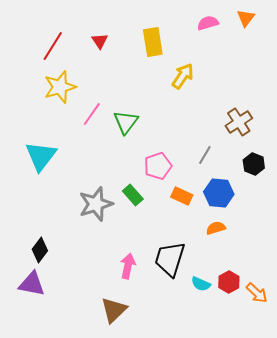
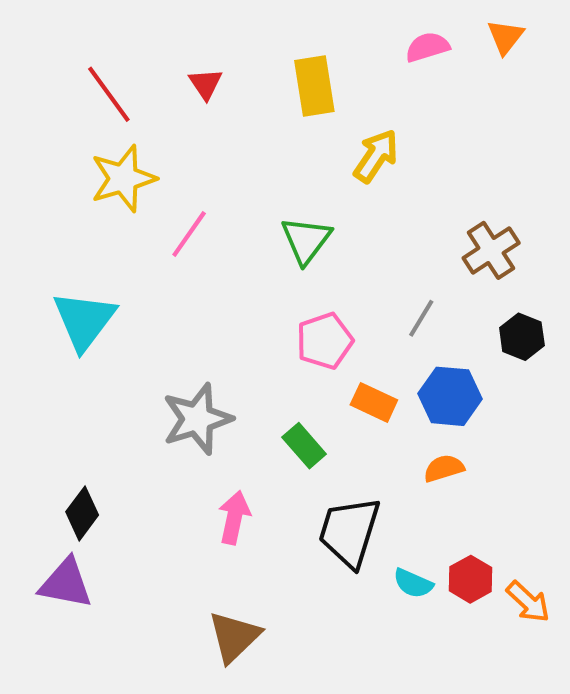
red line: (53, 46) -> (109, 94), turned -68
green triangle: (126, 122) -> (306, 240), moved
green rectangle: (133, 195) -> (304, 446), moved
pink arrow: (128, 266) -> (234, 518), moved

